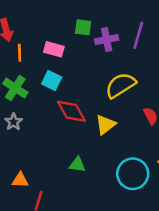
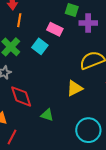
pink rectangle: (54, 49) -> (55, 29), moved
red diamond: (71, 111) -> (21, 96), moved

